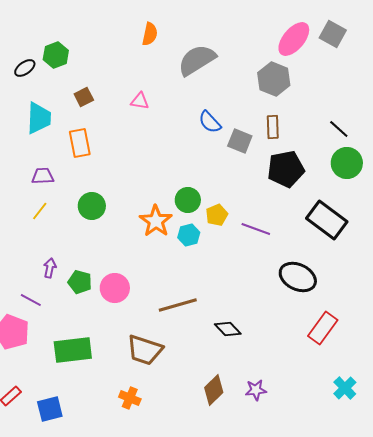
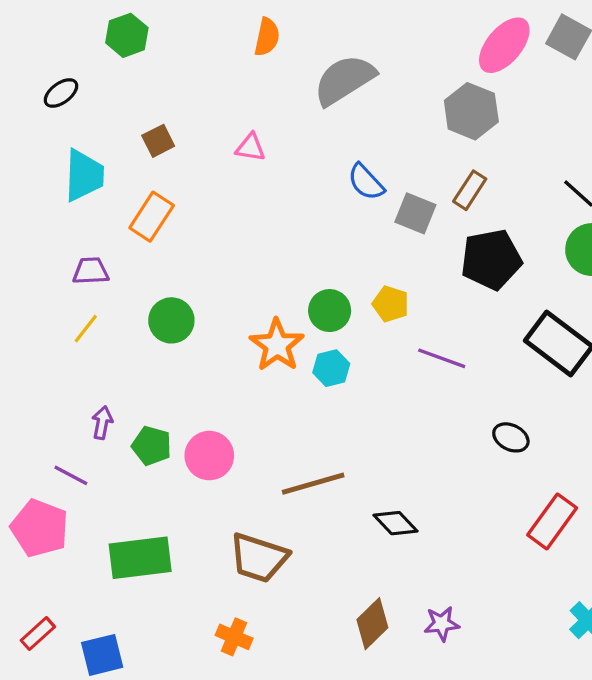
green hexagon: (56, 55) -> (127, 35), moved
brown rectangle: (273, 127) -> (470, 190), turned 35
orange rectangle: (80, 143) -> (152, 217), turned 44
yellow pentagon: (217, 215) -> (391, 304), moved, turned -30
black ellipse: (298, 277) -> (511, 437), size x0.6

